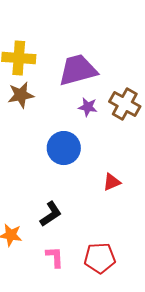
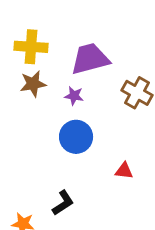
purple star: (88, 107) -> (74, 96), moved
red triangle: (112, 182) -> (124, 171), turned 30

